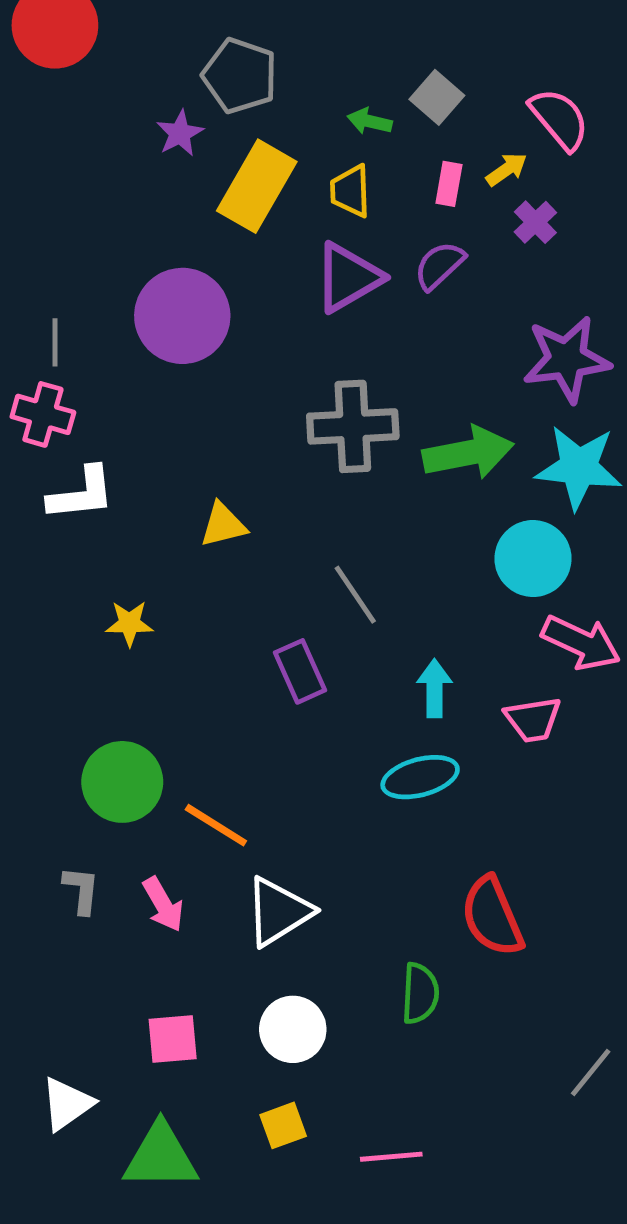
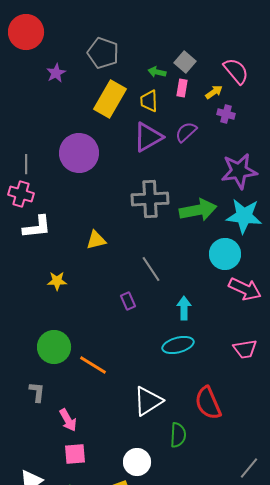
purple star: (180, 133) -> (56, 73), moved
pink rectangle: (449, 184) -> (182, 88), moved
purple cross: (535, 222) -> (226, 114), turned -30
purple rectangle: (300, 671) -> (128, 301), size x0.7
pink trapezoid: (533, 719) -> (245, 349), moved
pink arrow: (163, 904) -> (68, 420), moved
white triangle: (278, 912) -> (148, 401), moved
white circle: (293, 1029) -> (137, 462), moved

